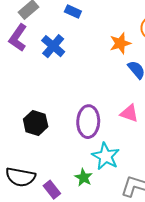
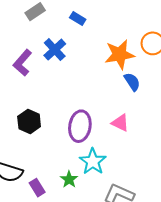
purple L-shape: (18, 38) -> (22, 63), moved
orange star: (120, 43) -> (120, 54), size x1.4

